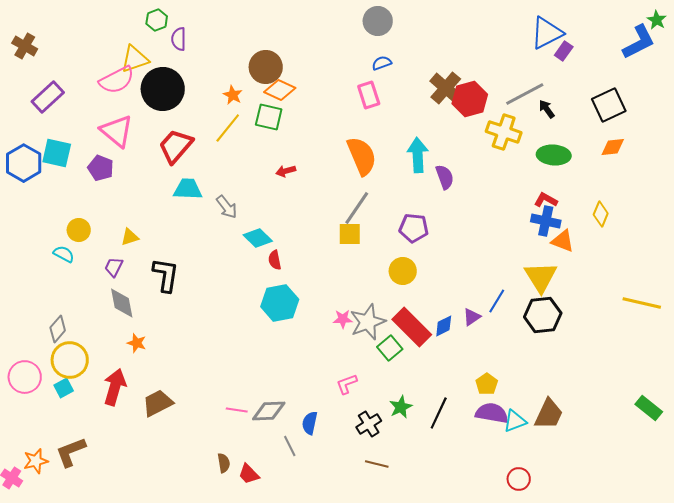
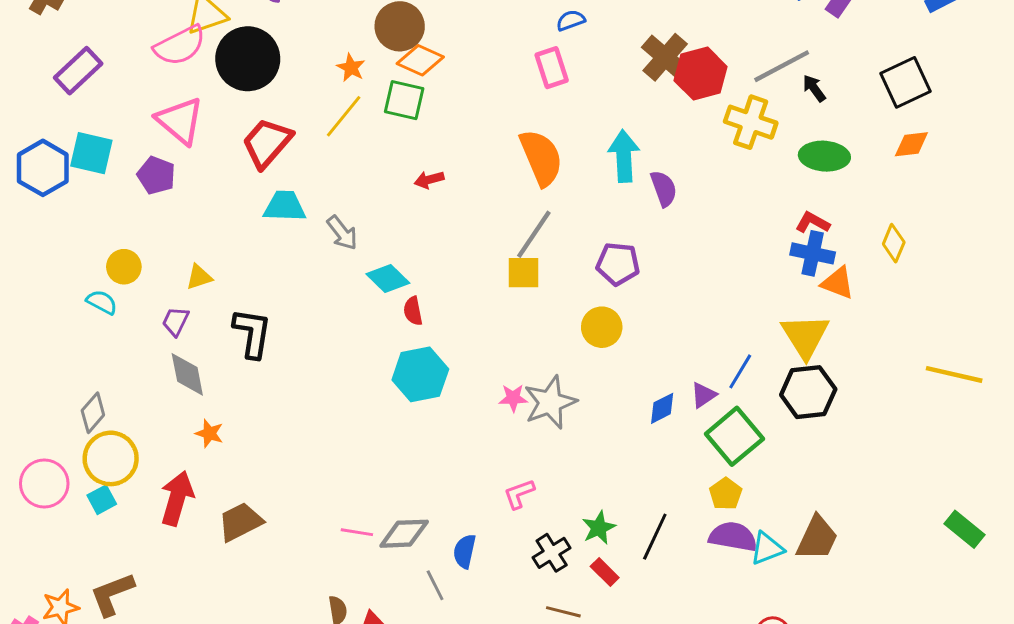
red rectangle: (412, 327) -> (605, 572), moved, size x0.5
green square: (390, 348) -> (734, 436), moved, size x1.5

